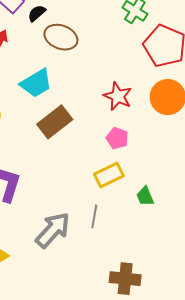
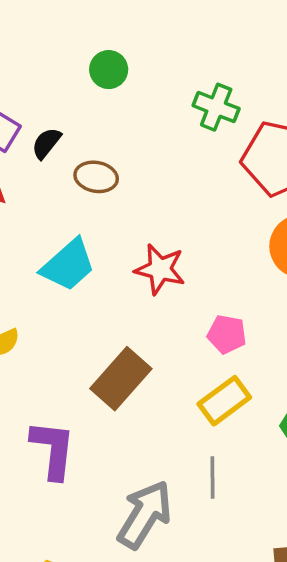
brown ellipse: (61, 37) -> (96, 177), size x0.7
red star: (118, 96) -> (160, 269), moved
brown rectangle: (55, 122) -> (121, 379), moved

